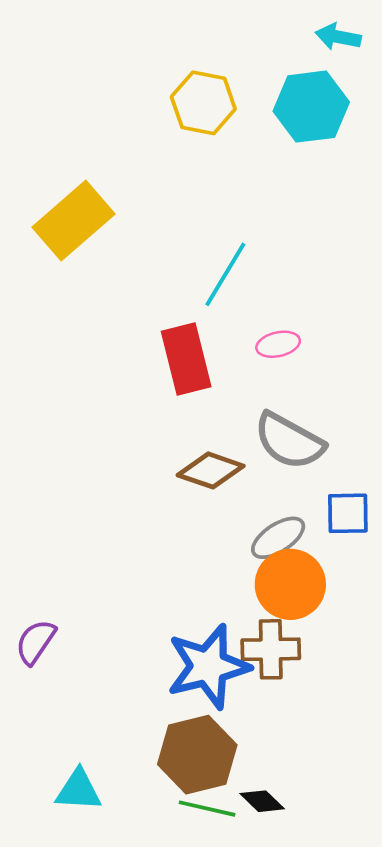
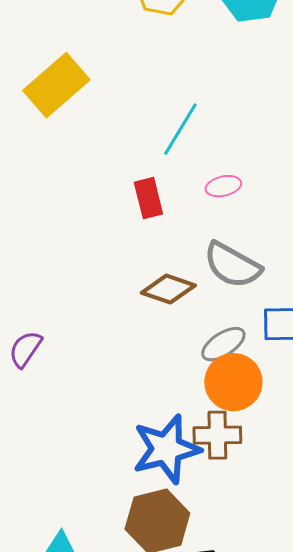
red rectangle: (186, 359) -> (148, 198), size x0.7
purple semicircle: (36, 642) -> (25, 349), moved

